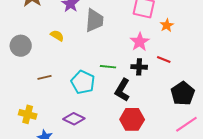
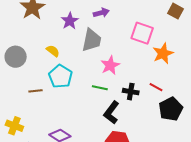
orange star: (167, 25) -> (163, 53), size x1.5
pink star: (140, 42) -> (110, 65), moved
cyan pentagon: (83, 82) -> (60, 76), moved
black pentagon: (183, 93) -> (171, 109), moved

